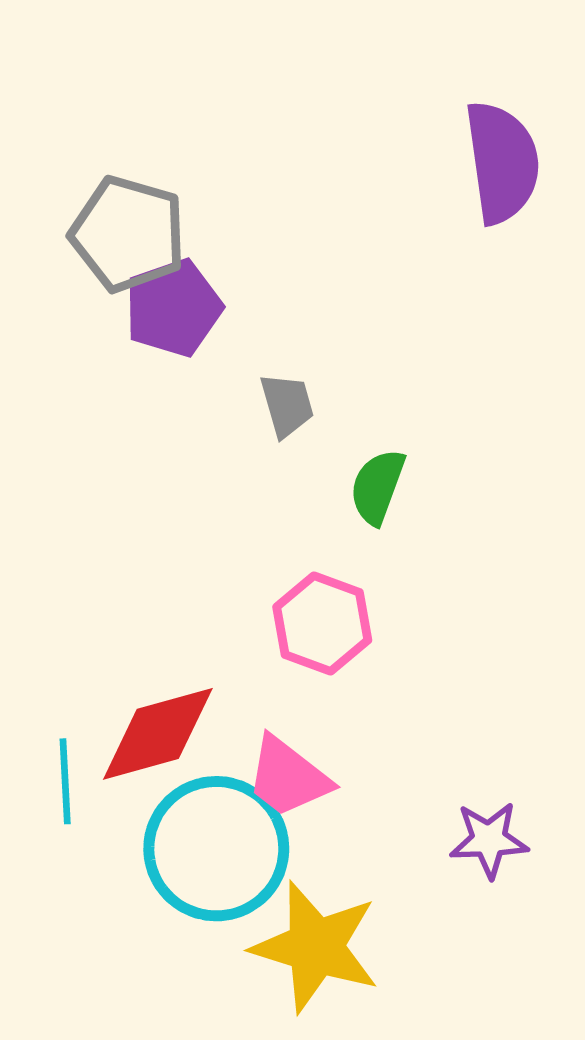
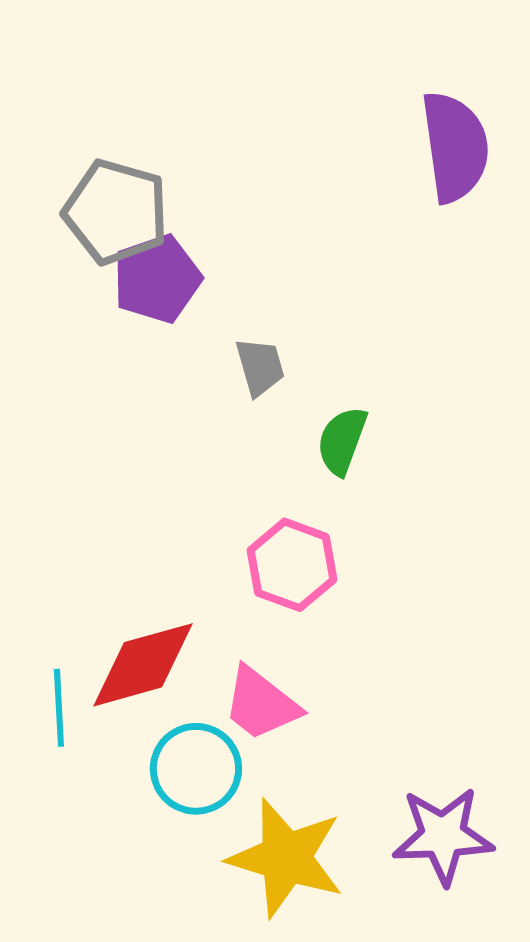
purple star: (489, 840) -> (443, 836), moved, size x1.4
cyan circle: (216, 849) -> (196, 769), size x0.7

